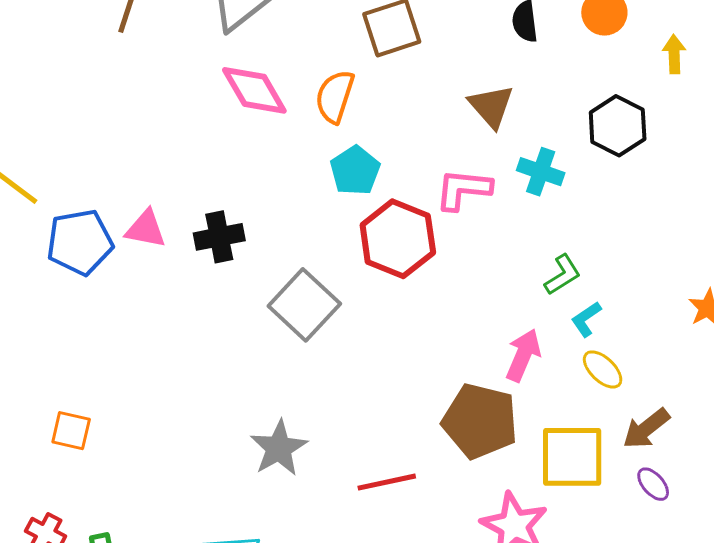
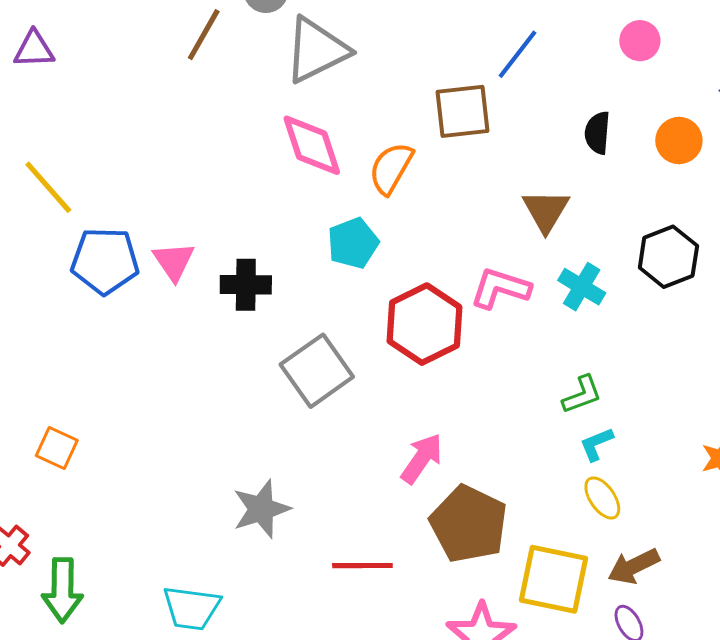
cyan pentagon: (355, 171) -> (353, 243), moved
pink triangle: (146, 229) -> (174, 261), turned 33
pink arrow: (523, 355) -> (422, 458), moved

